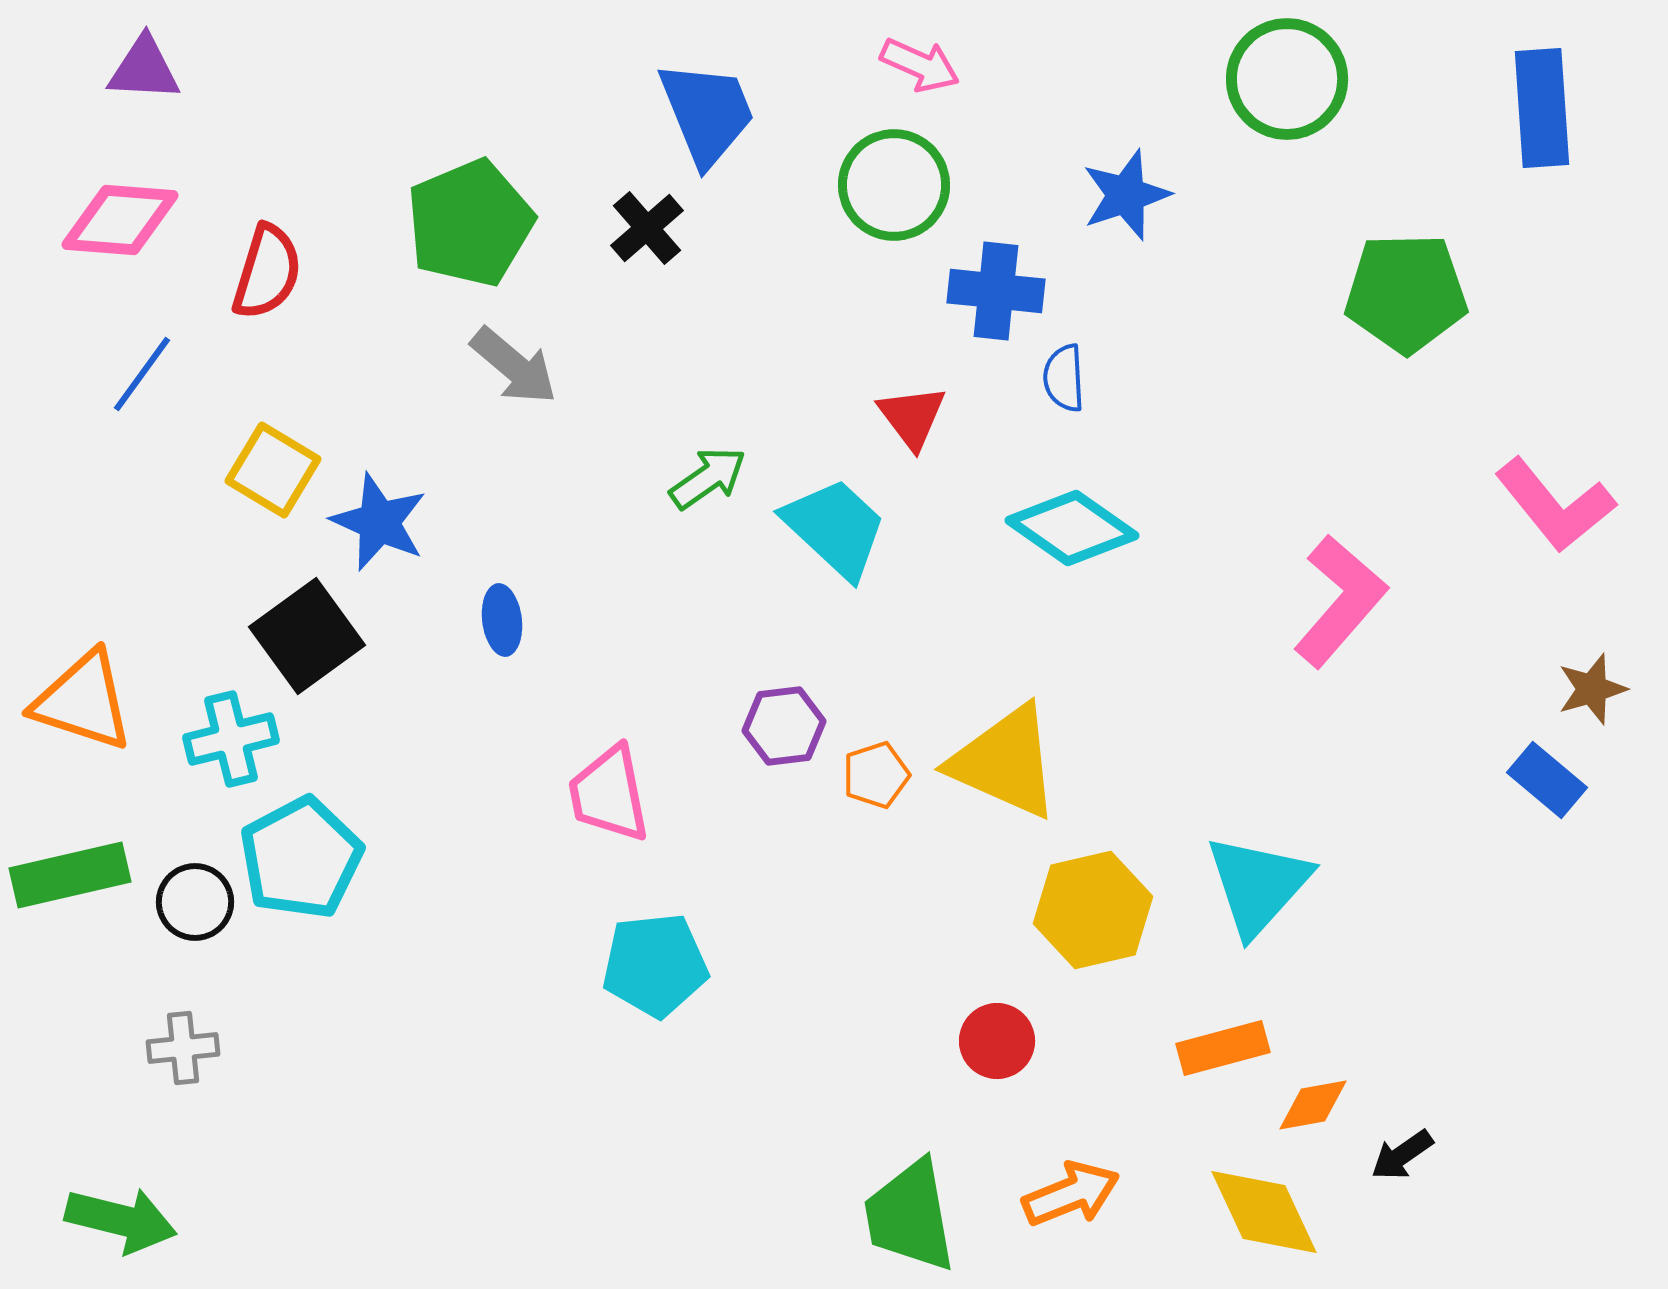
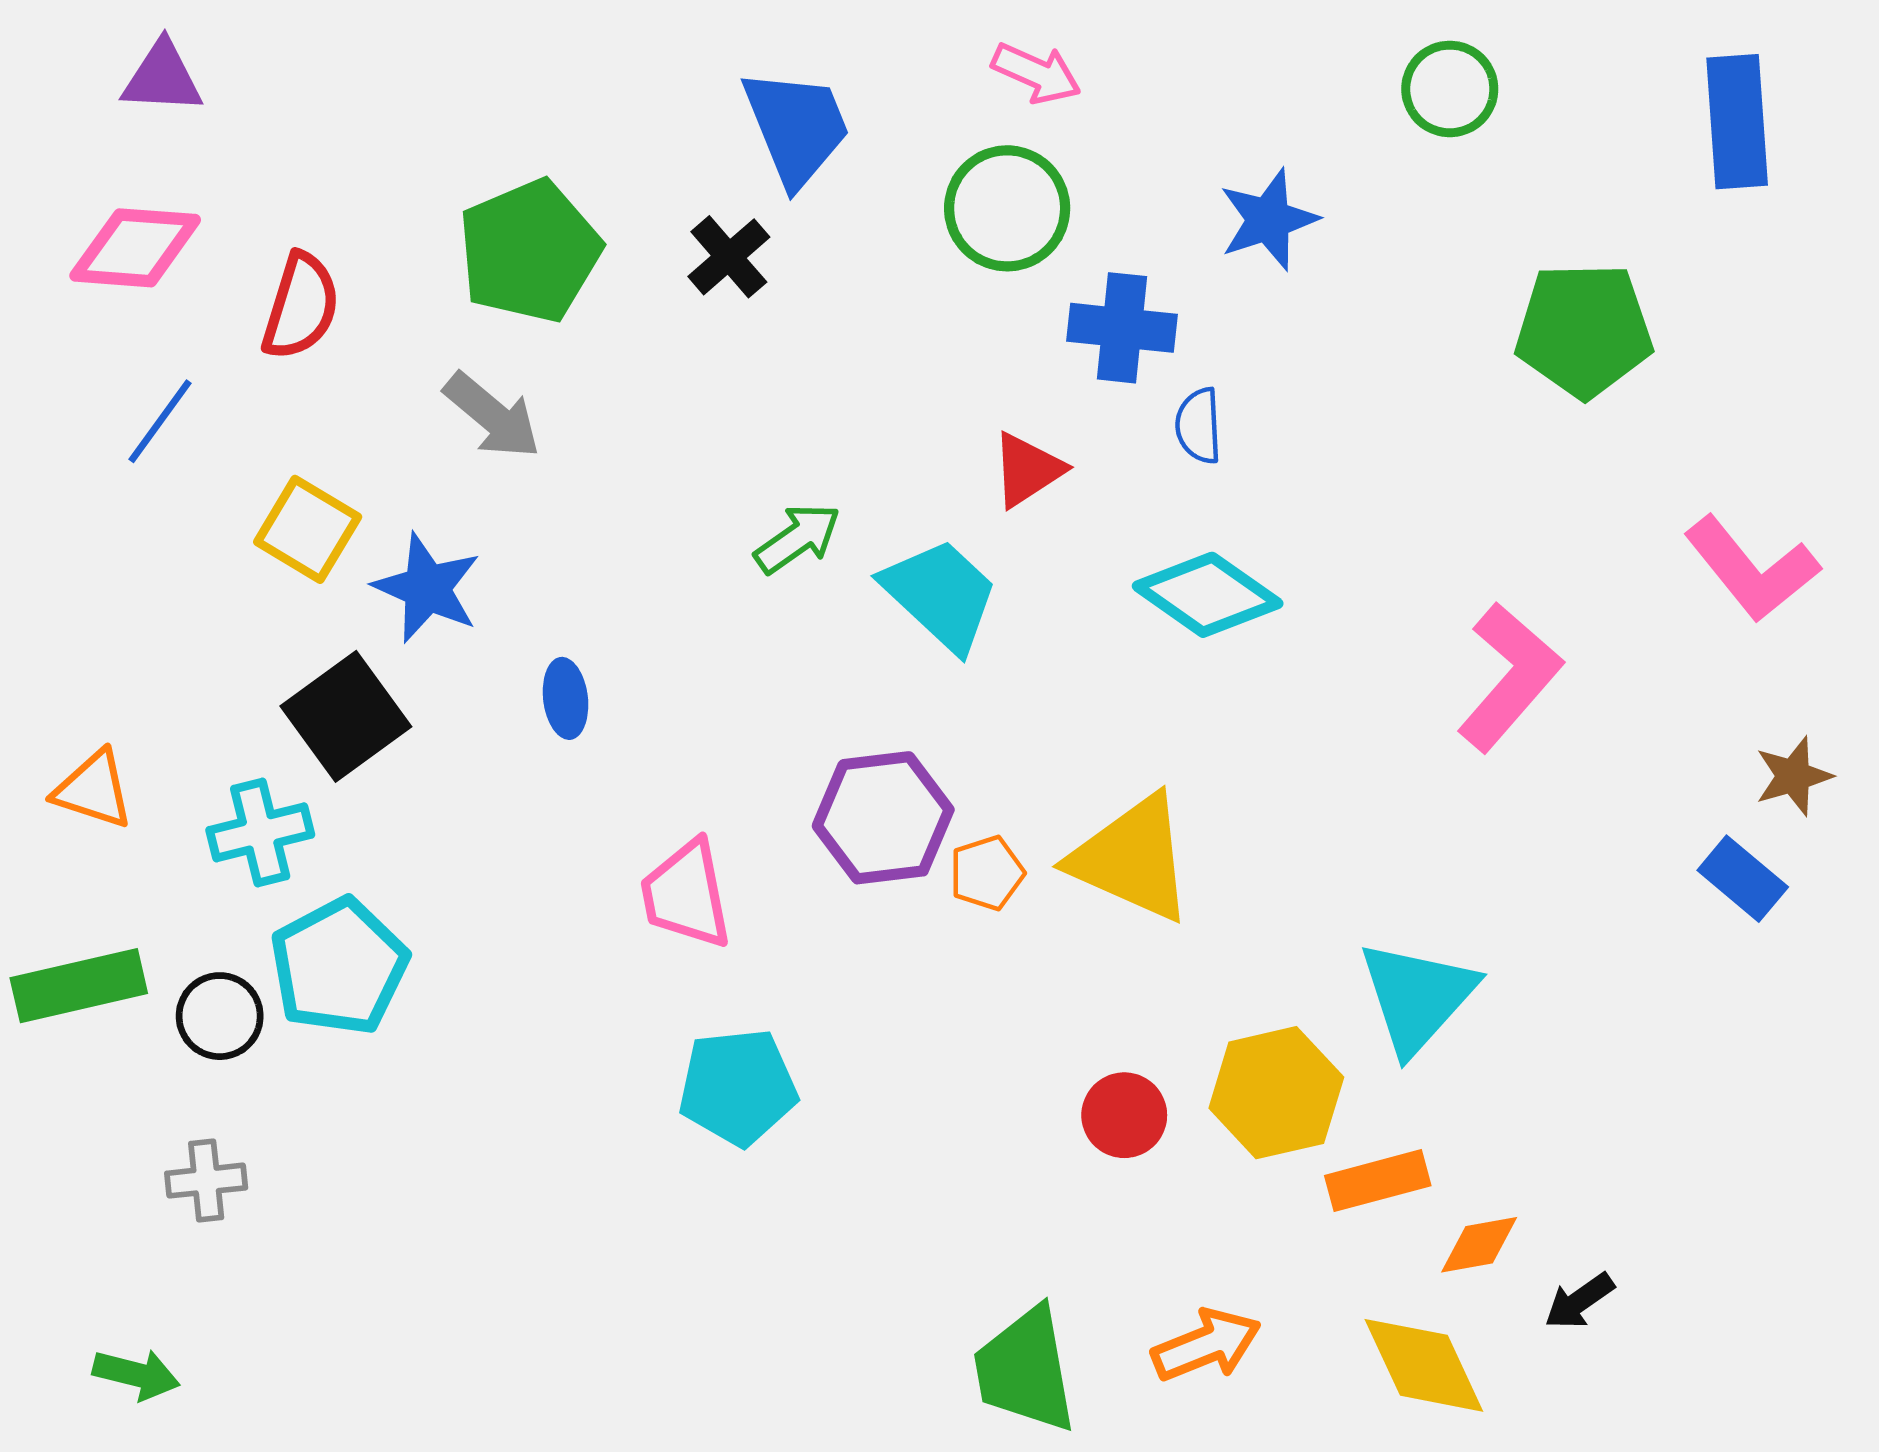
green circle: (1287, 79) -> (1450, 89), size x0.7
gray arrow: (514, 366) -> (492, 416), moved
red triangle: (912, 417) -> (1027, 470), turned 34
orange triangle: (83, 701) -> (93, 790), size x0.7
purple hexagon: (784, 726) -> (883, 818), size x1.5
yellow hexagon: (1093, 910) -> (1276, 1093), moved
red circle: (997, 1041) -> (1124, 1115), moved
green arrow: (121, 1220) -> (136, 1374), size x0.7

